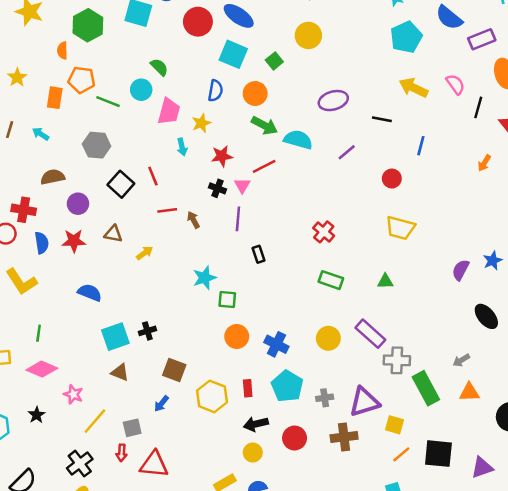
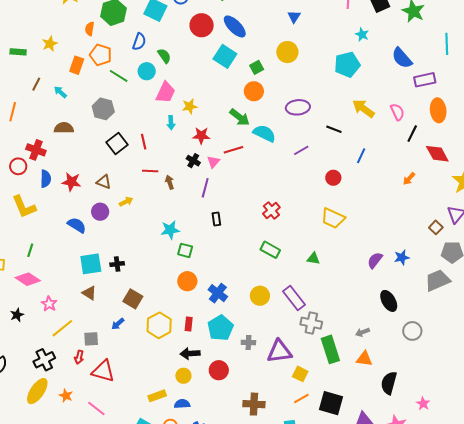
cyan pentagon: (406, 37) -> (347, 65), moved
blue semicircle: (215, 91) -> (139, 42), moved
orange circle: (255, 94) -> (254, 91), moved
purple circle: (78, 204) -> (100, 212), moved
brown cross: (344, 437) -> (254, 404), moved

